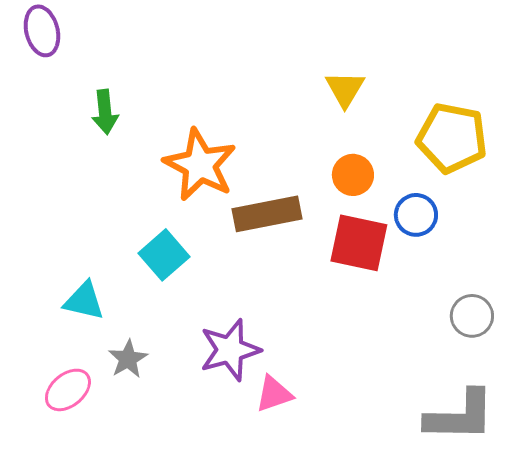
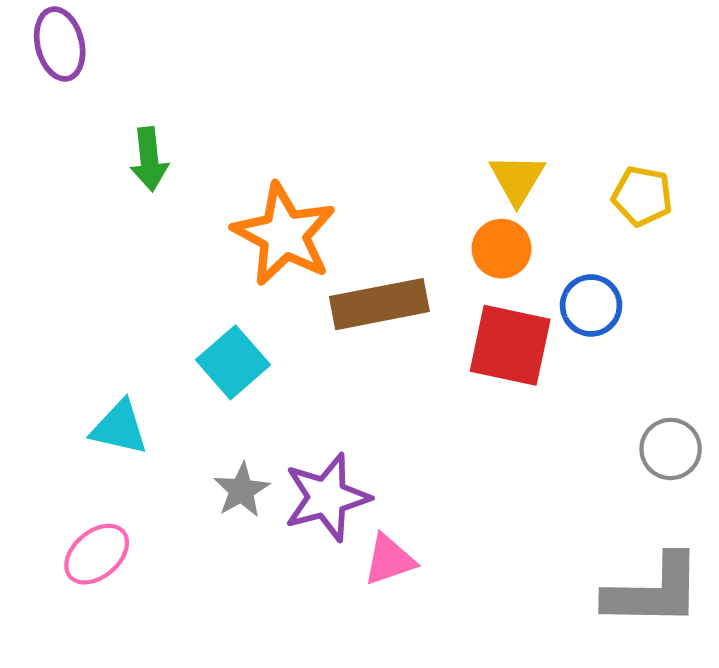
yellow triangle: (345, 89) -> (517, 179), moved
yellow pentagon: (452, 138) -> (642, 196), size x0.6
gray star: (128, 359) -> (242, 490), moved

